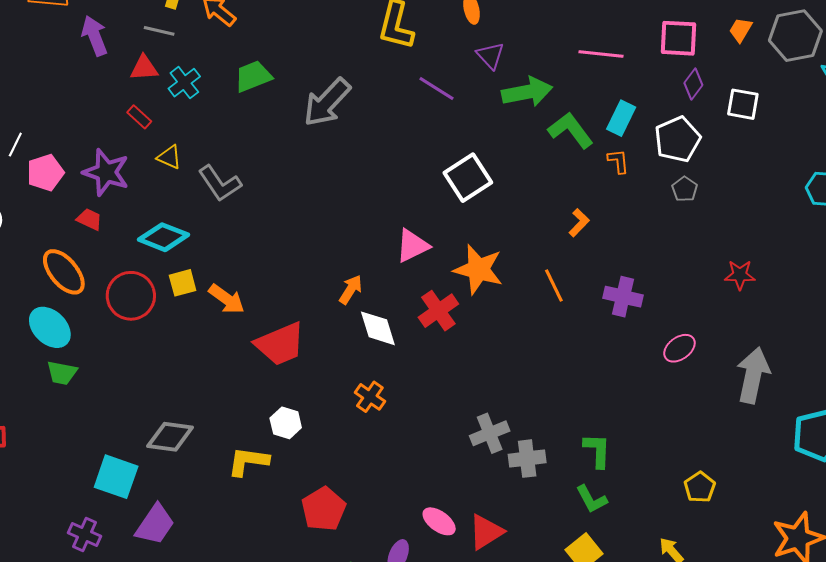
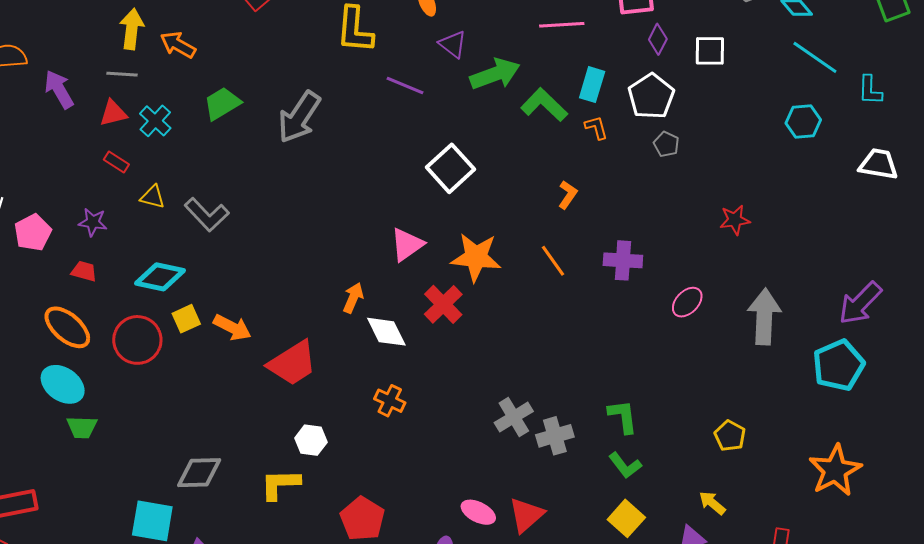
purple star: (106, 172) -> (93, 222), size x0.6

